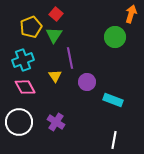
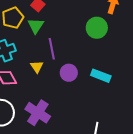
cyan rectangle: (113, 100) -> (101, 76), moved
purple cross: (56, 122) -> (38, 113), size x1.4

